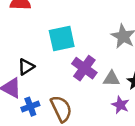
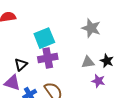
purple cross: (84, 68) -> (48, 58), moved, turned -36

